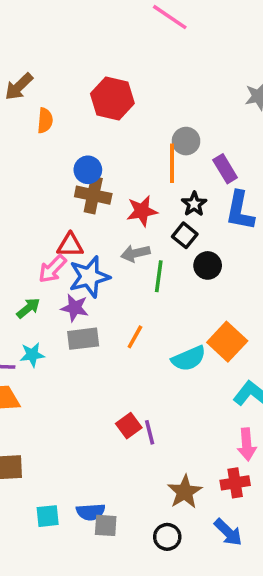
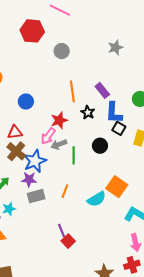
red hexagon: (112, 99) -> (32, 31), moved
gray circle: (186, 141) -> (62, 51), moved
brown cross: (93, 195) -> (16, 151), moved, turned 36
black square: (185, 235) -> (119, 128), moved
red triangle: (70, 245) -> (15, 132), moved
pink arrow: (52, 269) -> (48, 136), moved
purple line: (150, 432) -> (62, 230), moved

